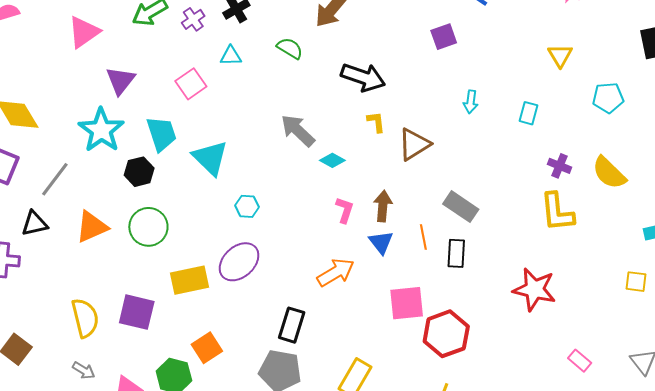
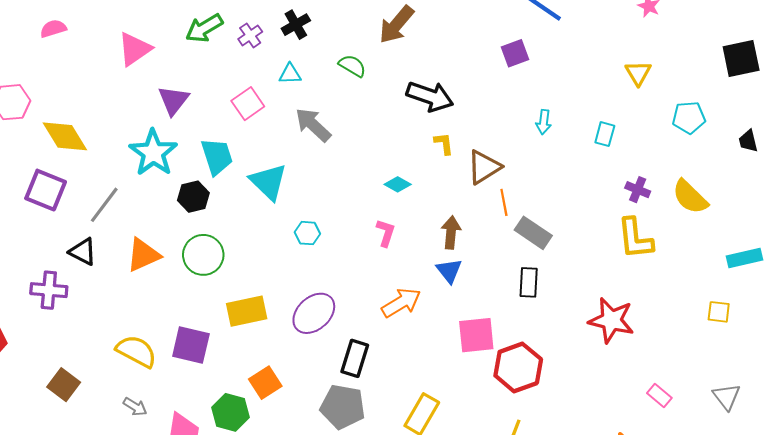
gray arrow: (298, 131) -> (313, 125), moved
pink L-shape: (345, 210) -> (386, 233), moved
black triangle: (35, 224) -> (83, 252), turned 40
orange line: (423, 237) -> (504, 202), moved
purple ellipse: (239, 262) -> (314, 313), moved
yellow semicircle: (85, 318) -> (136, 351), turned -48

